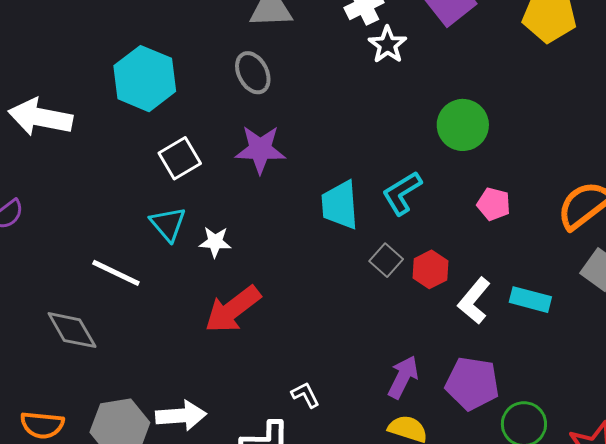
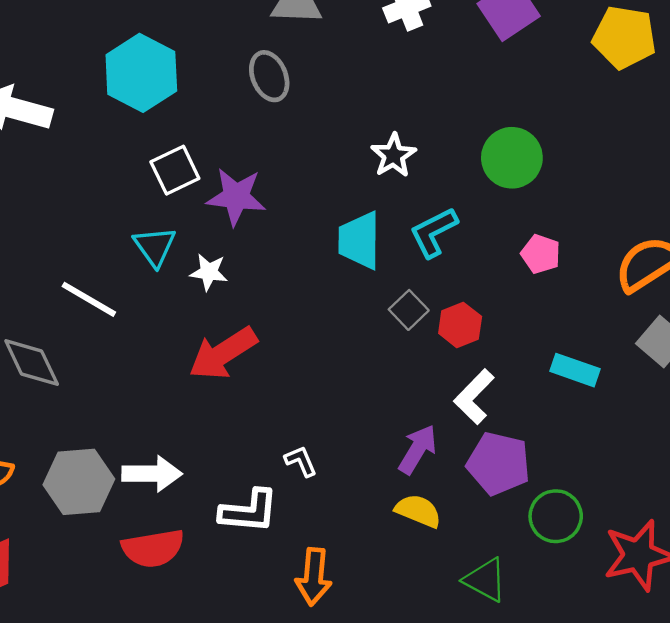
white star: (388, 45) -> (393, 155), moved
purple star: (260, 149) -> (236, 197), moved
white L-shape: (474, 301) -> (474, 397), moved

